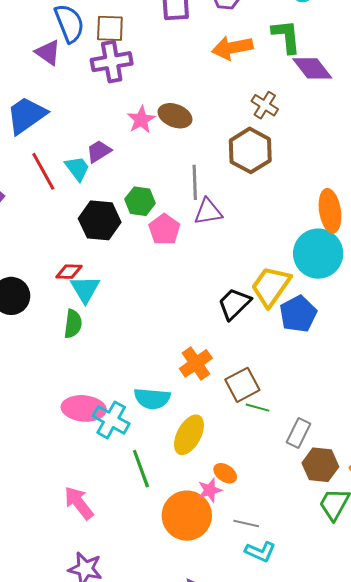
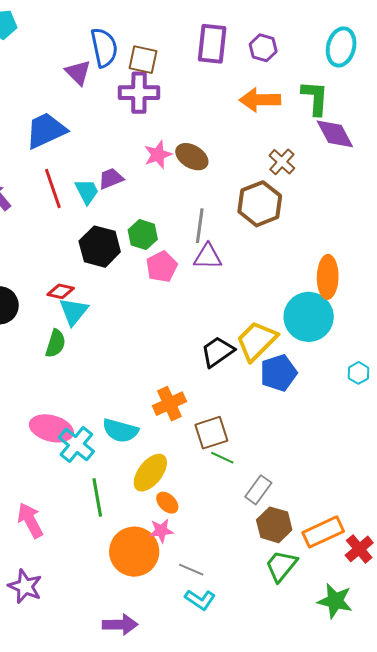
orange ellipse: (225, 473) -> (167, 503), moved

